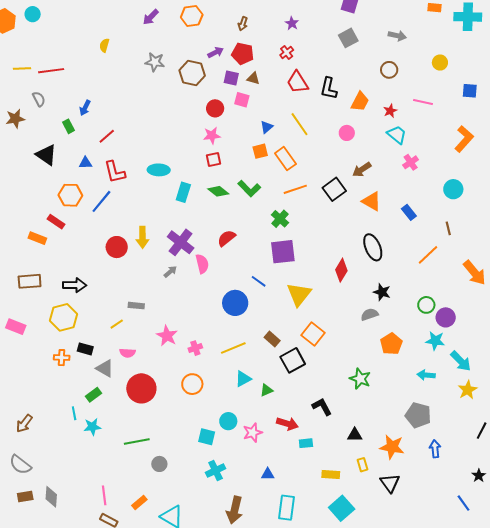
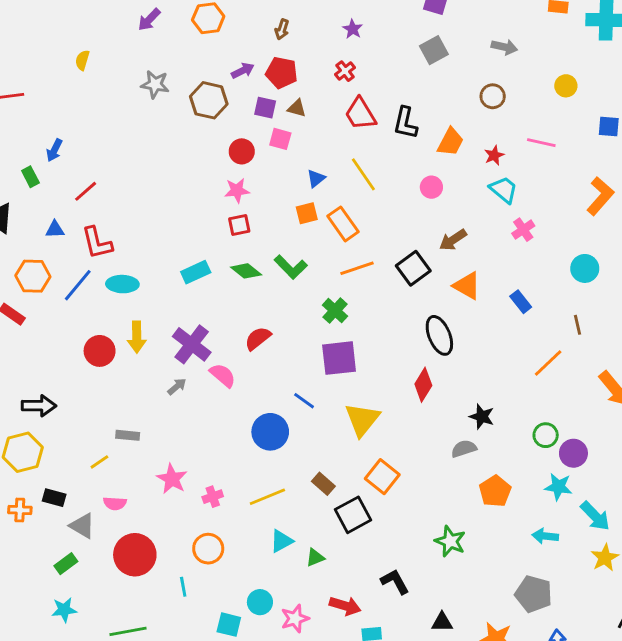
cyan ellipse: (159, 170) -> (122, 284), moved
cyan rectangle: (183, 192) -> (196, 272), turned 48
black ellipse: (373, 247) -> (439, 335), moved
pink semicircle: (202, 264) -> (223, 375), turned -36
cyan line: (74, 413) -> (183, 587), moved

